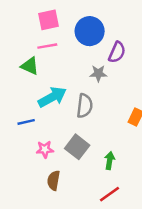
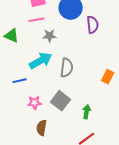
purple semicircle: (117, 52) -> (93, 25), turned -30
green triangle: (30, 66) -> (12, 36), moved
gray star: (98, 73) -> (50, 36), moved

